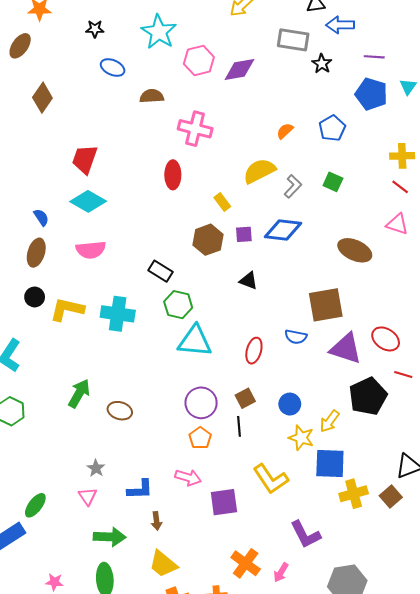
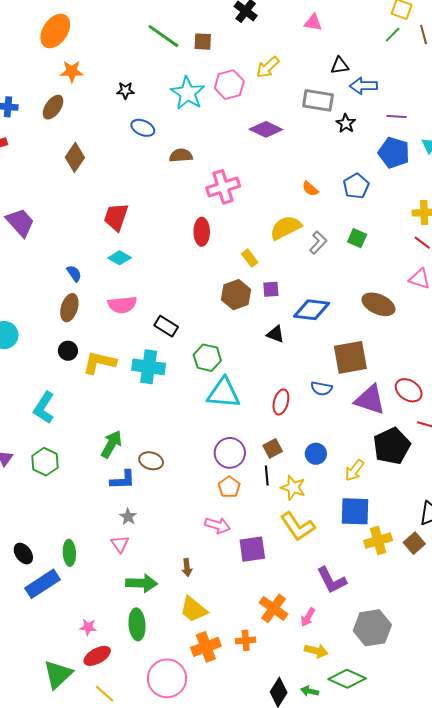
pink hexagon: (199, 61) -> (229, 85), moved
purple diamond: (239, 70) -> (266, 129), turned 36
pink cross: (195, 129) -> (223, 187), turned -32
orange semicircle: (285, 131) -> (310, 189), turned -96
cyan diamond: (88, 201) -> (120, 258), size x0.7
blue diamond: (283, 230) -> (312, 310), moved
black rectangle: (161, 271) -> (166, 326), moved
yellow star: (301, 438) -> (293, 488), moved
blue L-shape: (140, 489) -> (123, 480), moved
green ellipse: (35, 505) -> (69, 553), turned -40

